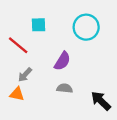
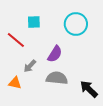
gray arrow: (25, 75) -> (30, 66), moved
gray semicircle: (65, 88) -> (57, 78), size x1.5

